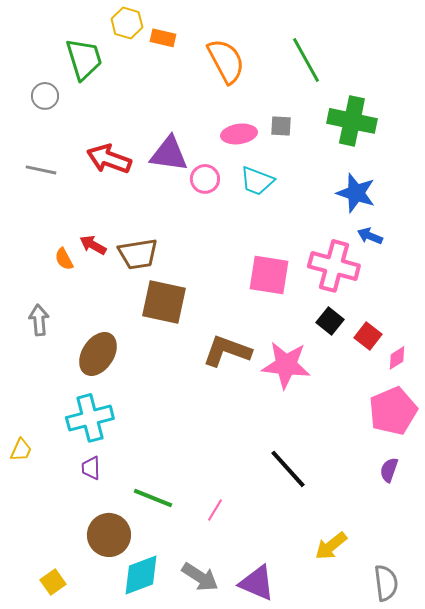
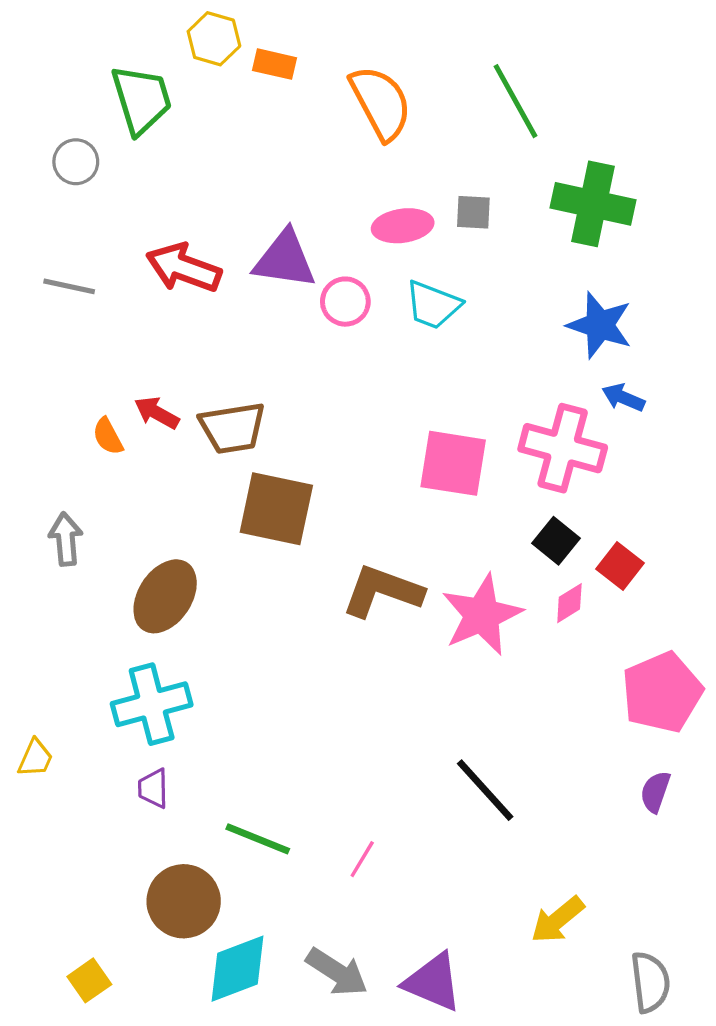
pink diamond: (397, 358) -> (569, 603), moved
pink star: (286, 365) -> (482, 615), turned -30

